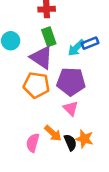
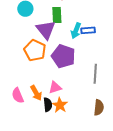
cyan arrow: (76, 48) -> (76, 31), turned -42
pink triangle: (71, 108) -> (55, 87), moved, turned 40
pink semicircle: (33, 143) -> (18, 95), turned -56

